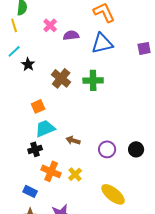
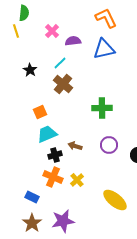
cyan line: (14, 51) -> (60, 63), moved
green cross: (93, 80) -> (102, 108), moved
black cross: (35, 149) -> (55, 155), moved
purple circle: (107, 149) -> (109, 145), moved

